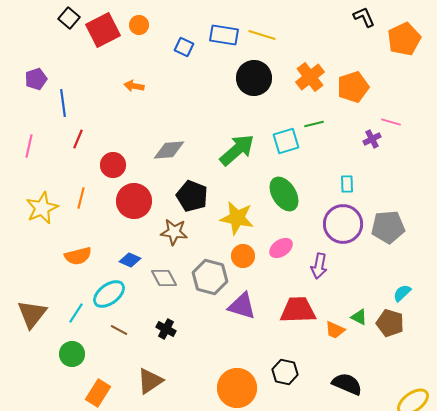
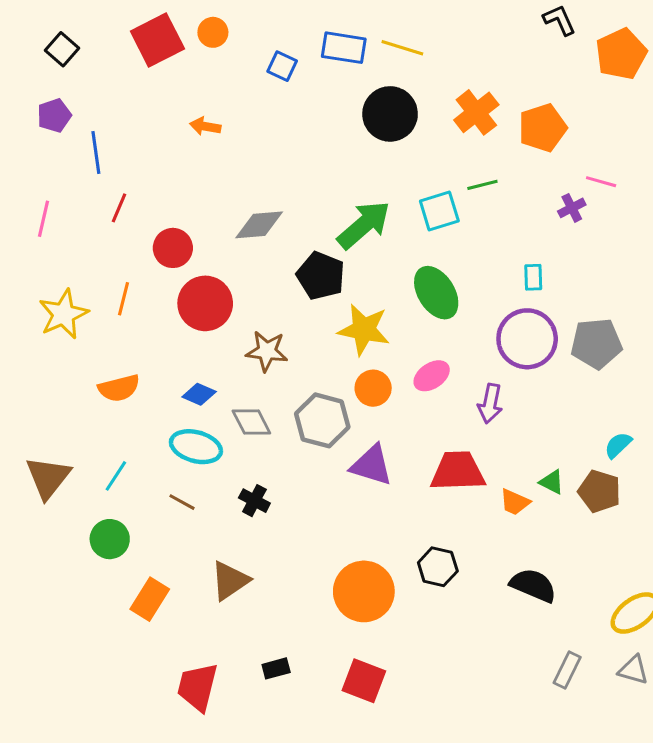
black square: (69, 18) -> (62, 49), moved
black pentagon: (192, 196) -> (321, 276), moved
cyan ellipse: (109, 294) -> (196, 447), moved, turned 52

